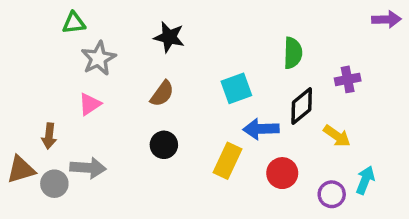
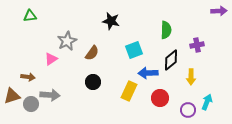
green triangle: (74, 23) -> (30, 16), moved
black star: (169, 37) -> (111, 21), moved
gray star: (99, 58) -> (67, 41), moved
brown arrow: (49, 136) -> (28, 77), turned -88
yellow arrow: (337, 136) -> (191, 77), turned 56

